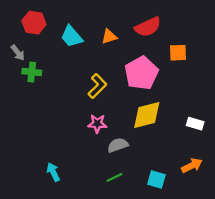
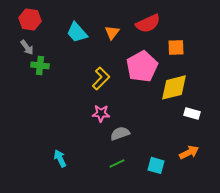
red hexagon: (34, 23) -> (30, 19), moved
orange triangle: (109, 37) -> (112, 32), turned -35
yellow diamond: (147, 115) -> (174, 87), moved

